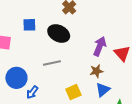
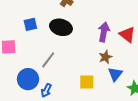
gray line: (52, 63) -> (48, 60), moved, turned -30
yellow square: (73, 92) -> (87, 82), turned 35

